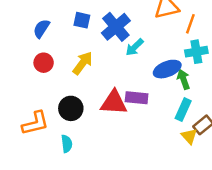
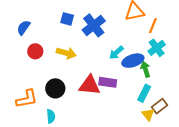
blue semicircle: (41, 29) -> (24, 28), moved
cyan arrow: (135, 47) -> (116, 53), moved
cyan cross: (196, 52) -> (157, 48), turned -30
yellow arrow: (83, 63) -> (66, 53), turned 66

